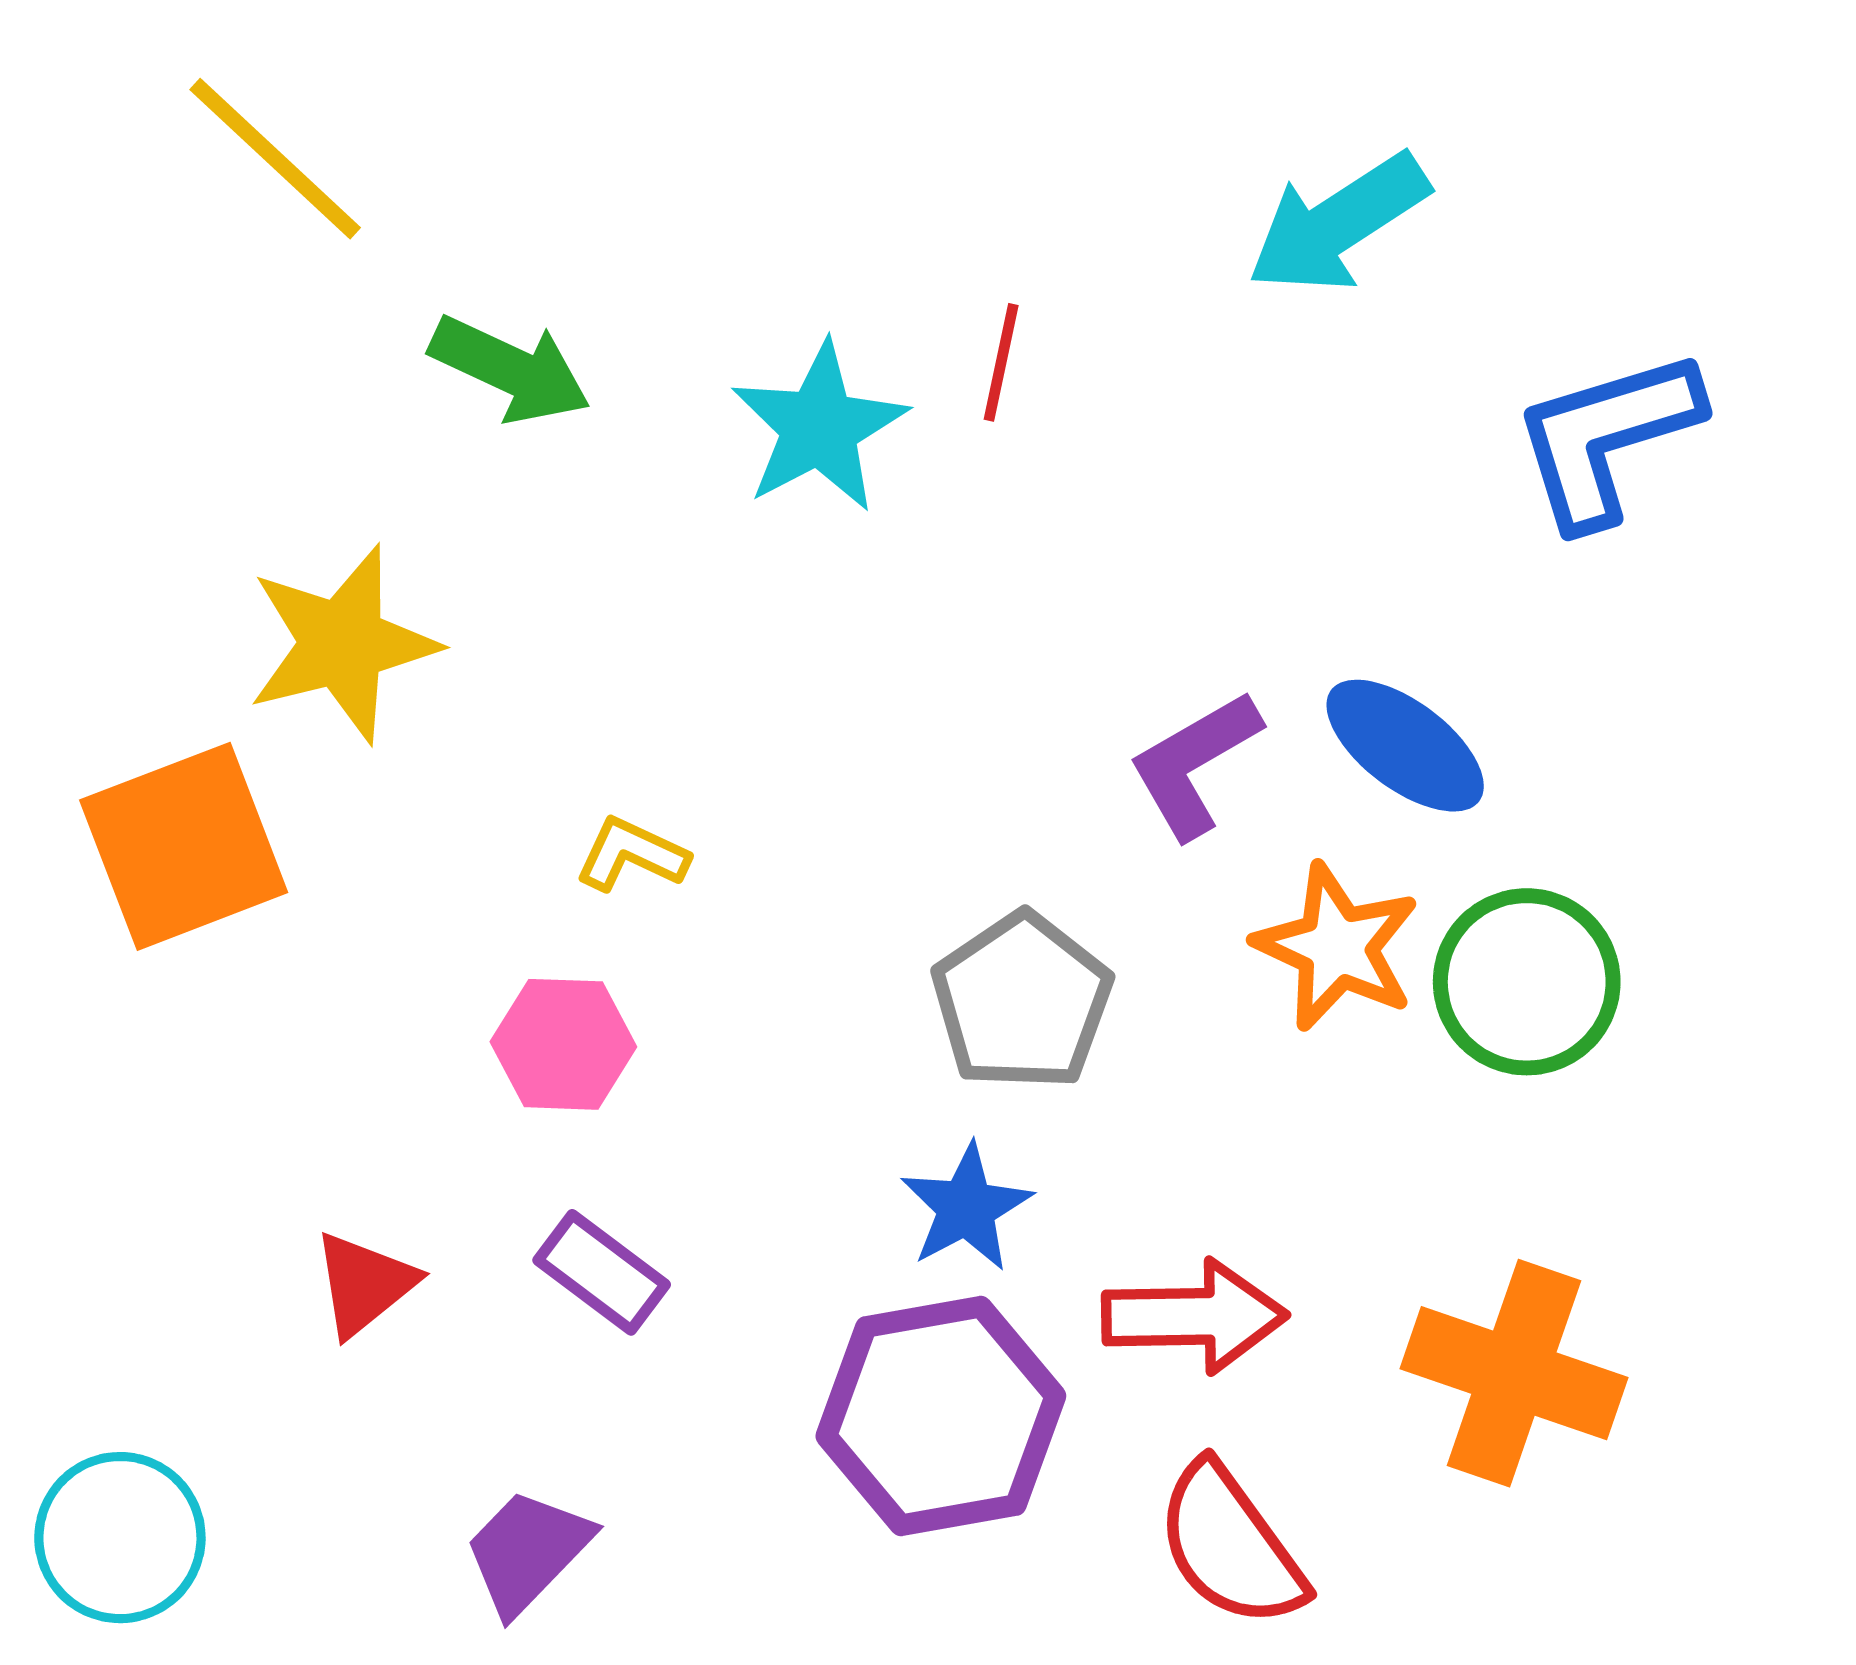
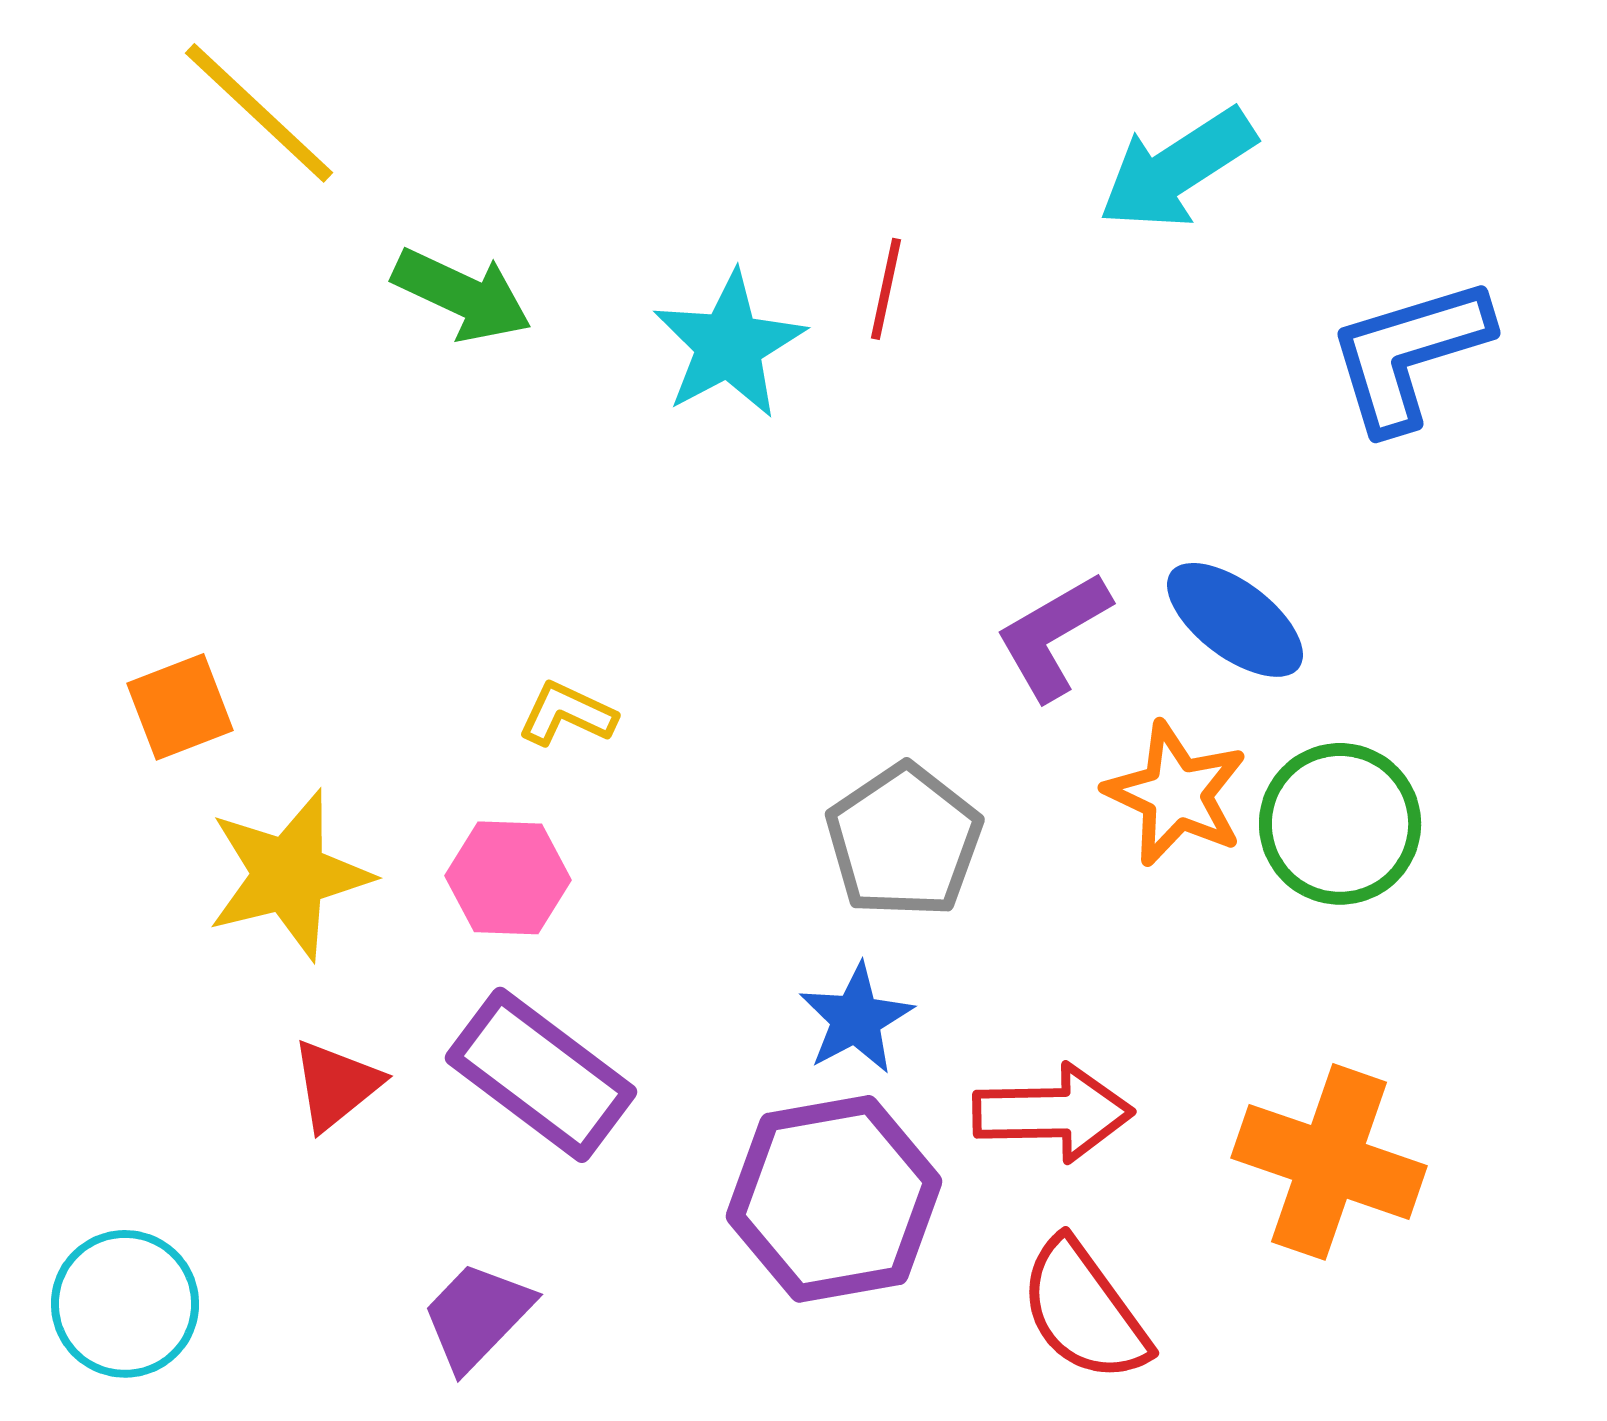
yellow star: (342, 644) -> (289, 875), moved
orange square: (184, 846) -> (180, 707), size x0.6
purple rectangle: (602, 1272) -> (541, 1075), size x1.6

